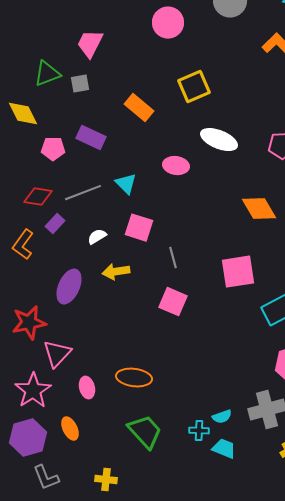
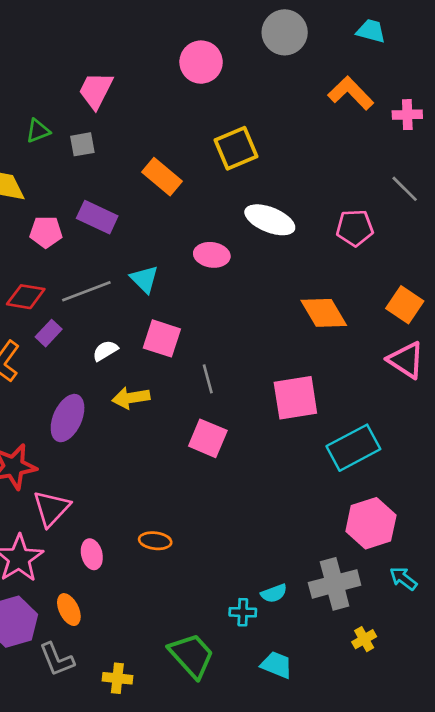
green triangle: (47, 74) -> (38, 131), size x0.7
orange ellipse: (134, 378) -> (155, 541), size x0.7
green trapezoid: (145, 432) -> (192, 655), moved
cyan trapezoid: (224, 449) -> (277, 665), moved
gray L-shape: (46, 478) -> (57, 659), moved

